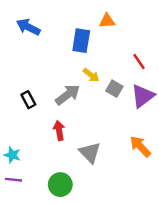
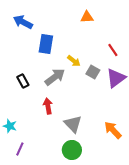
blue rectangle: (81, 41) -> (46, 44), moved
orange arrow: (140, 146) -> (113, 130), moved
purple line: (14, 180) -> (20, 149), moved, turned -72
green circle: (60, 185) -> (72, 150), moved

